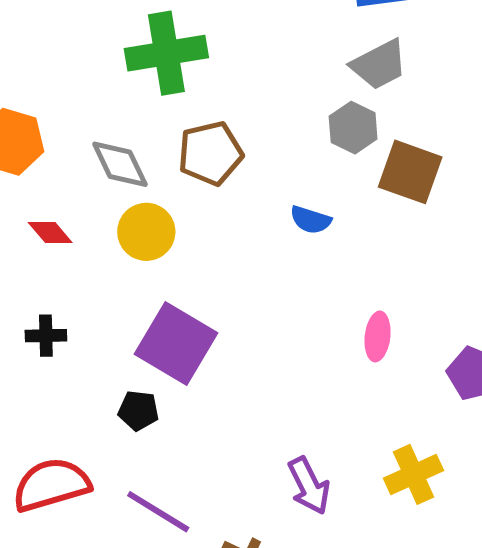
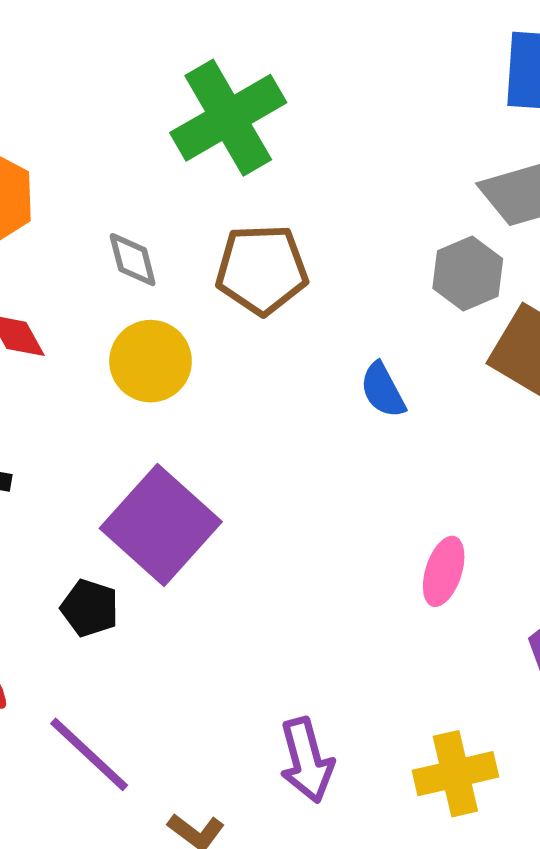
green cross: (166, 53) -> (228, 118), turned -32
gray diamond: (120, 164) -> (133, 260), size x0.7
blue semicircle: (311, 220) -> (383, 390), turned 33

